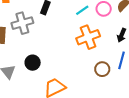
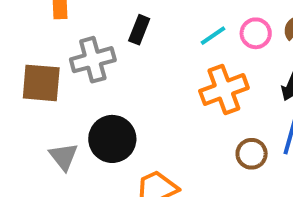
black circle: (33, 63) -> (112, 139), size x1.5

